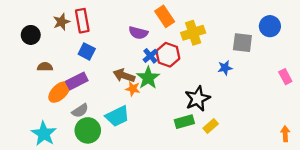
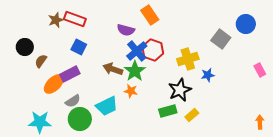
red rectangle: (82, 21) -> (75, 19), turned -60
yellow cross: (193, 33) -> (188, 59), moved
black circle: (31, 35) -> (25, 47), moved
gray square: (242, 43) -> (221, 39), turned 30
blue cross: (150, 56) -> (137, 51), size x1.5
brown semicircle: (45, 67) -> (41, 61), turned -56
blue star: (225, 68) -> (208, 75), moved
orange star: (133, 89) -> (131, 91), moved
cyan star: (44, 134) -> (40, 122), turned -30

